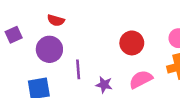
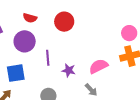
red circle: (132, 43) -> (64, 22), moved

